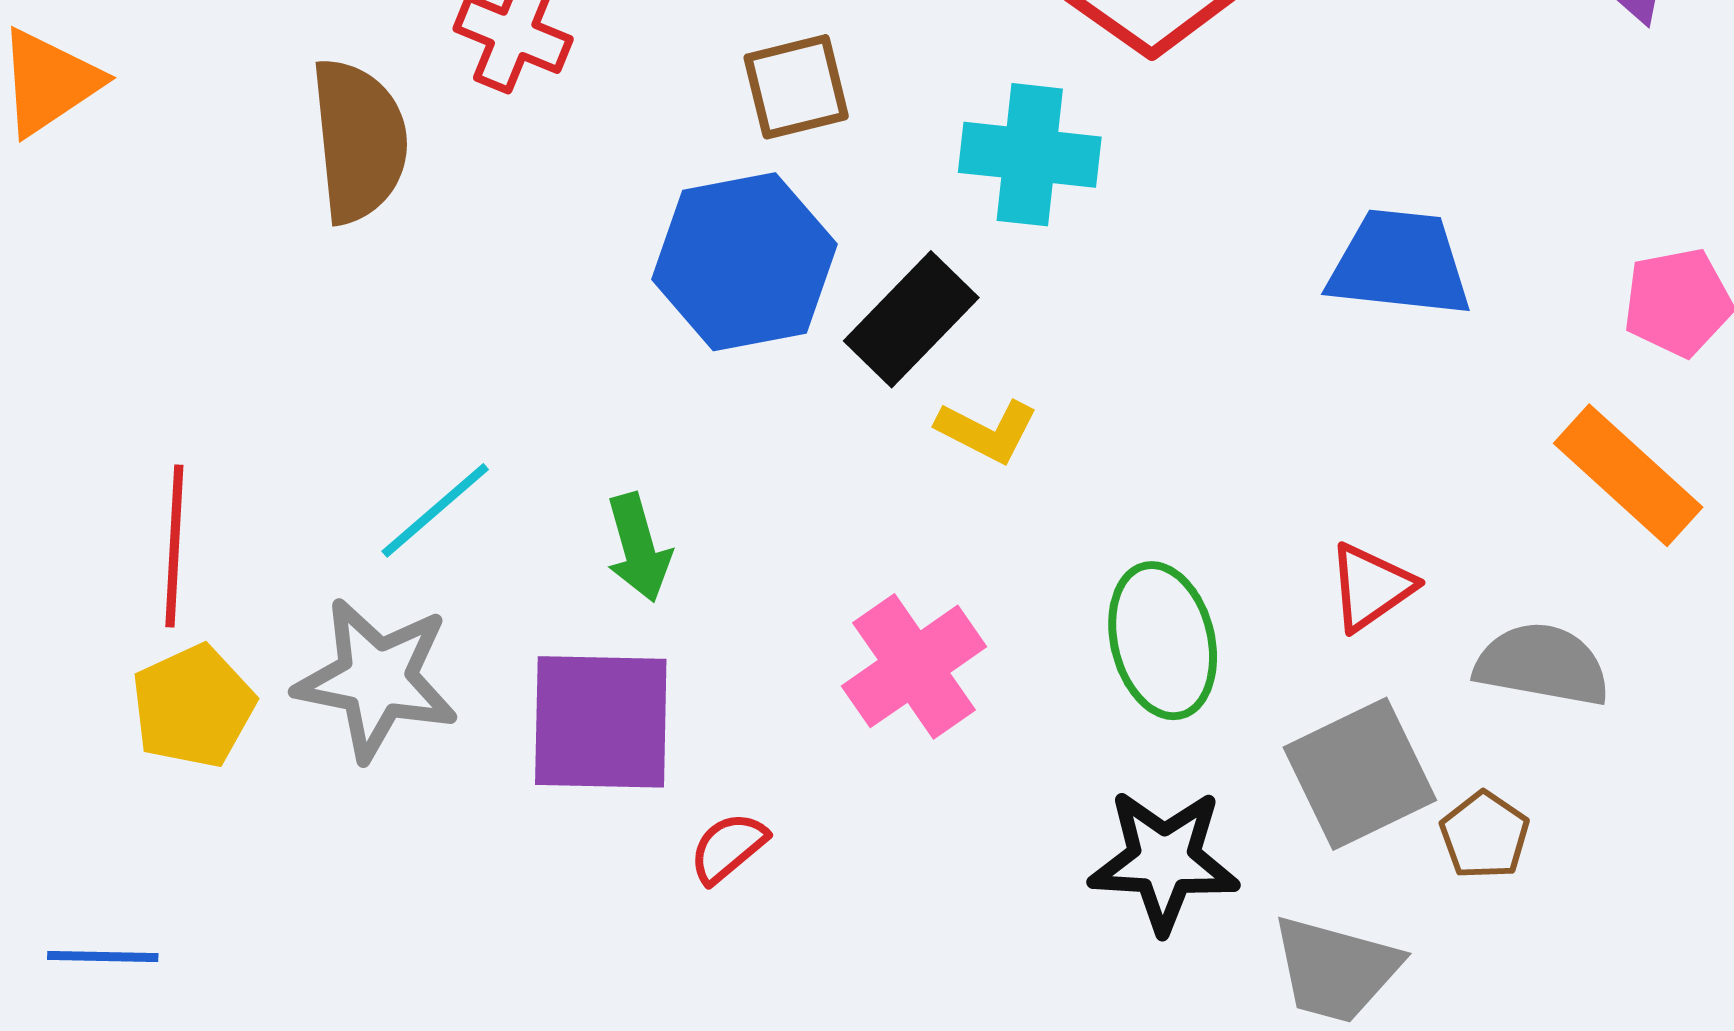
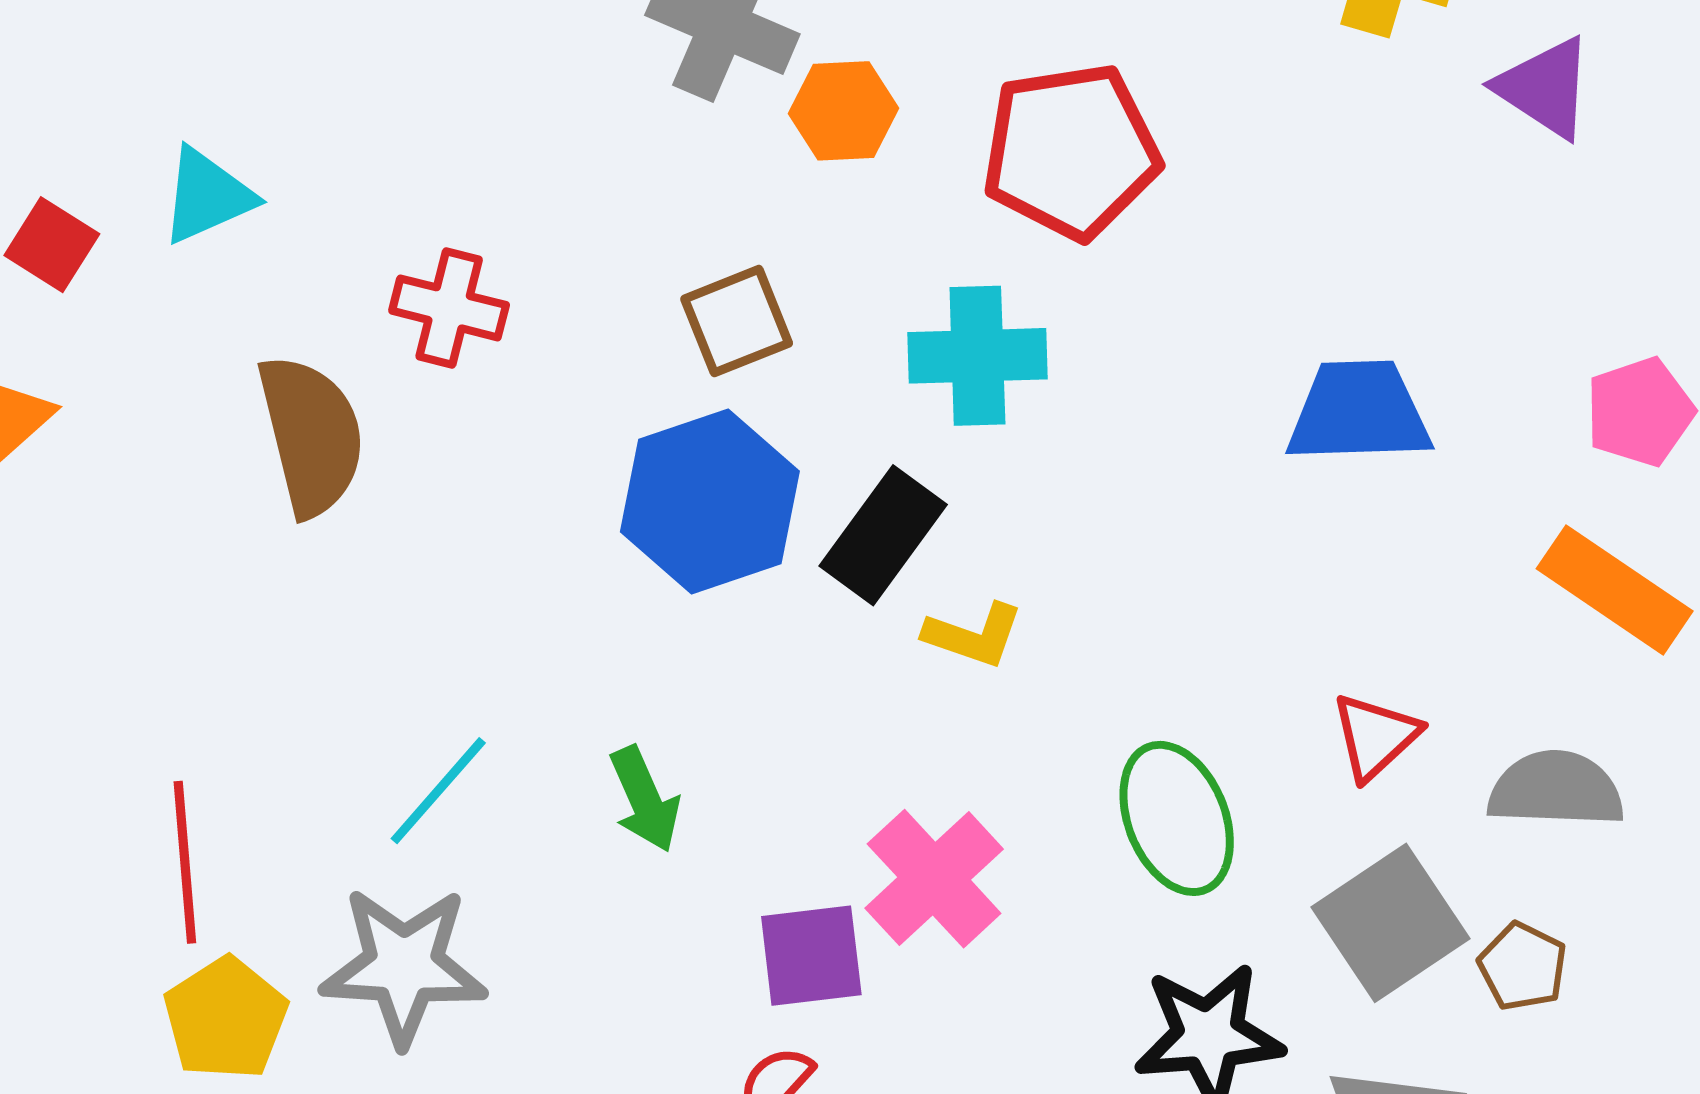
purple square: (601, 722) -> (811, 956), moved, size x0.7

